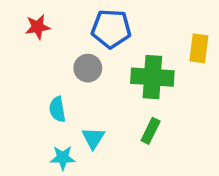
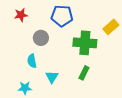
yellow rectangle: (199, 48) -> (111, 27), turned 42
gray circle: (88, 68) -> (41, 38), moved
cyan star: (63, 158) -> (25, 88), moved

